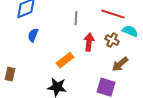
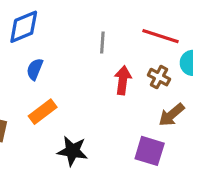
cyan semicircle: (130, 31) -> (187, 63), turned -112
orange rectangle: (65, 60) -> (43, 112), moved

